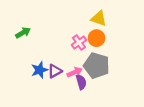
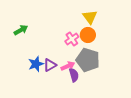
yellow triangle: (99, 18) -> (90, 17), turned 35

